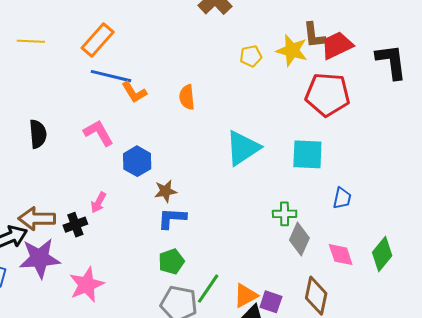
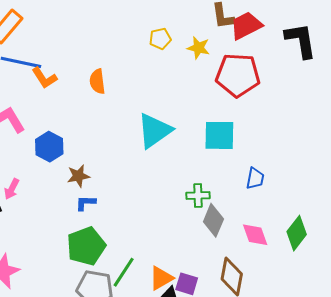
yellow star: (292, 50) -> (198, 48), moved, size x0.7
blue L-shape: (172, 218) -> (86, 203), size x0.7
green pentagon: (171, 262) -> (86, 246), size x1.5

